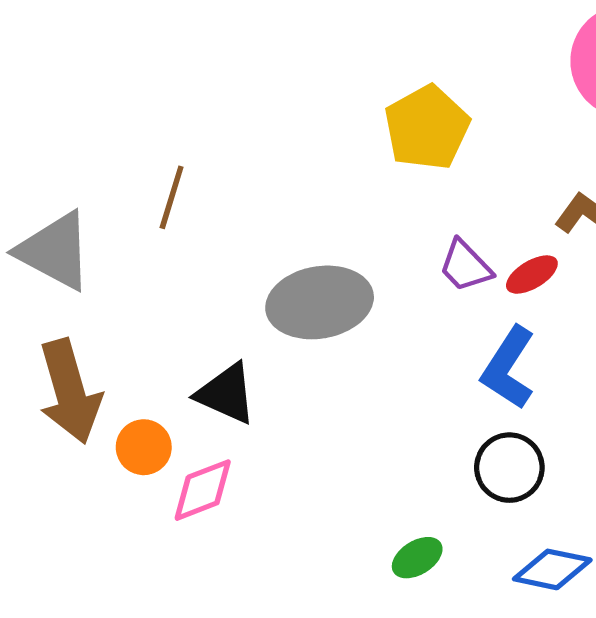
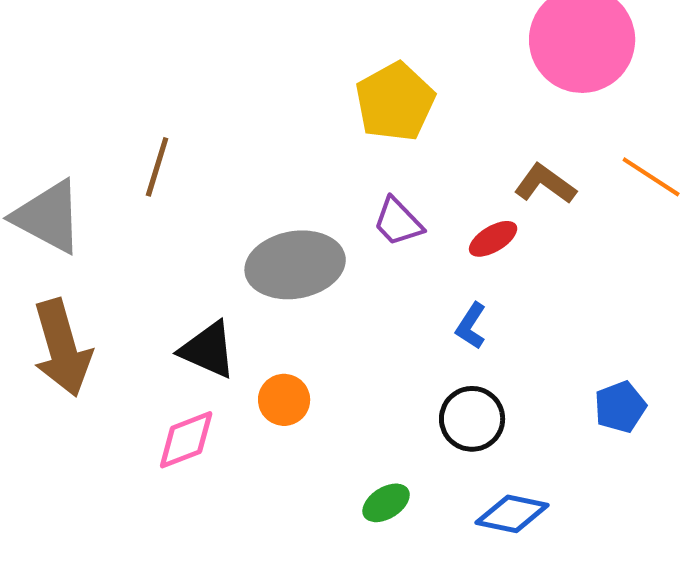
purple trapezoid: (465, 266) -> (398, 222), moved
blue L-shape: (508, 368) -> (471, 326), size x0.6
orange circle: (144, 447) -> (284, 400), moved

